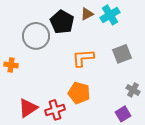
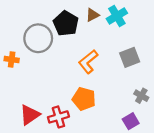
orange L-shape: (83, 58) -> (88, 62), turned -35
orange cross: (11, 65) -> (12, 60), moved

